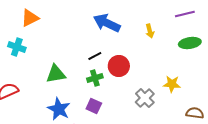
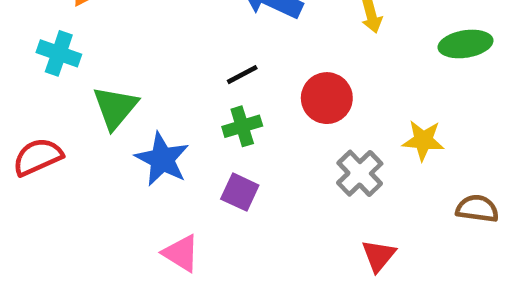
red circle: (119, 66) -> (327, 98), moved
green triangle: (56, 74) -> (115, 107), moved, turned -40
blue star: (59, 109) -> (162, 159), moved

